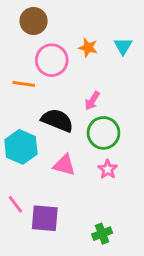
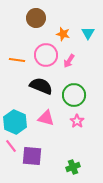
brown circle: (34, 21) -> (36, 18), moved
pink circle: (52, 60) -> (46, 55), moved
pink arrow: (92, 101) -> (69, 61), moved
cyan hexagon: (21, 147) -> (15, 122), moved

